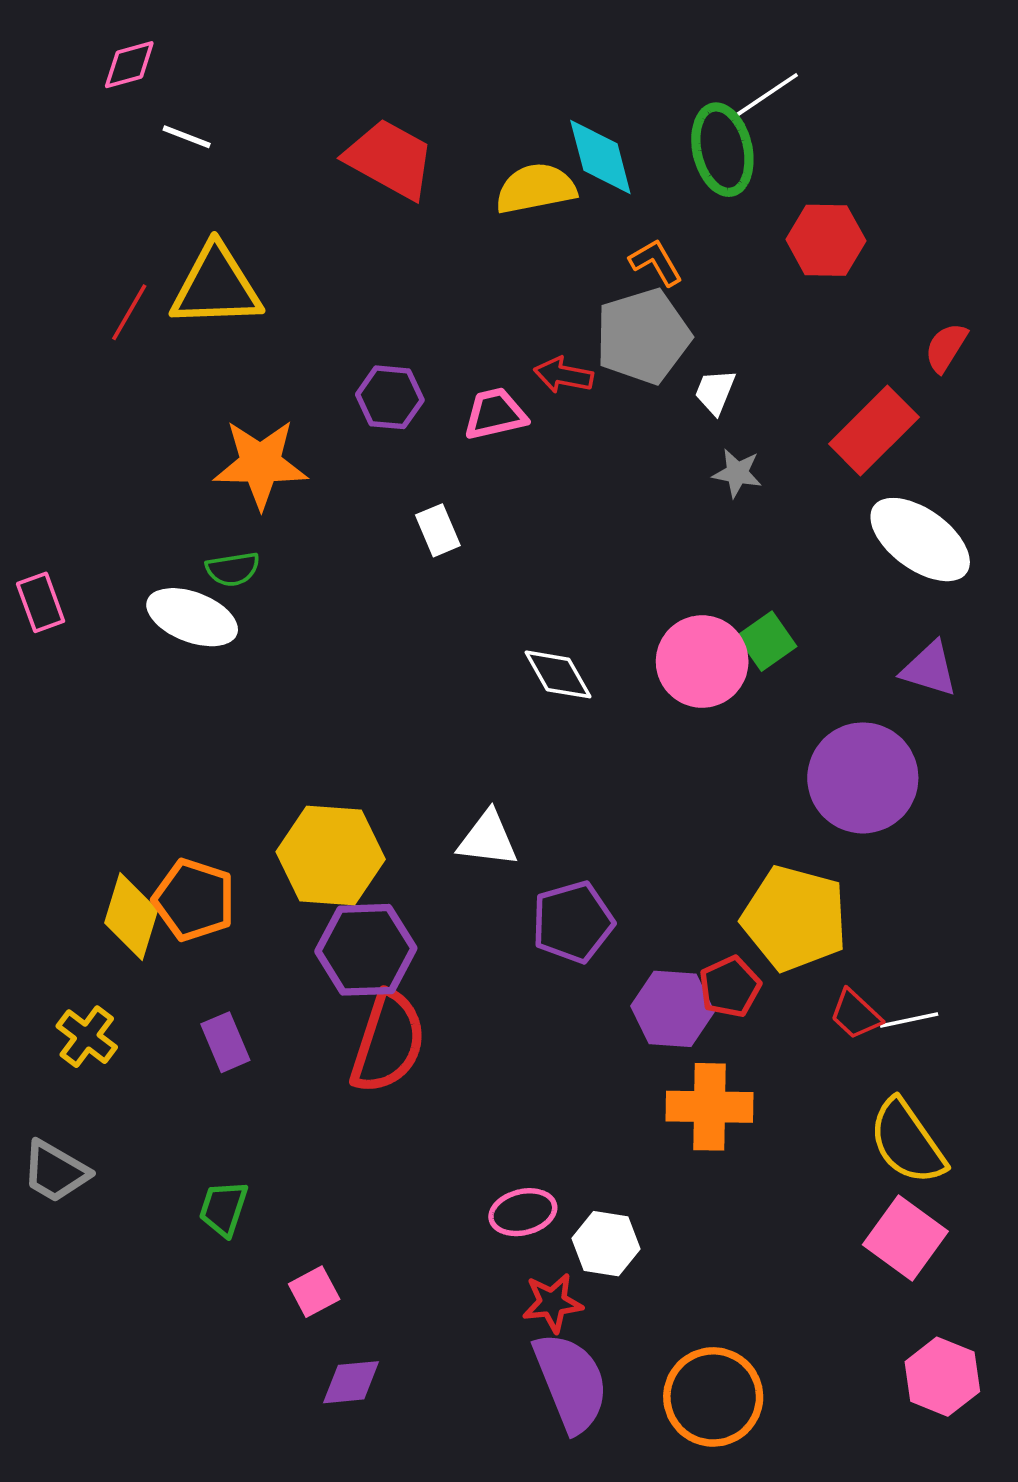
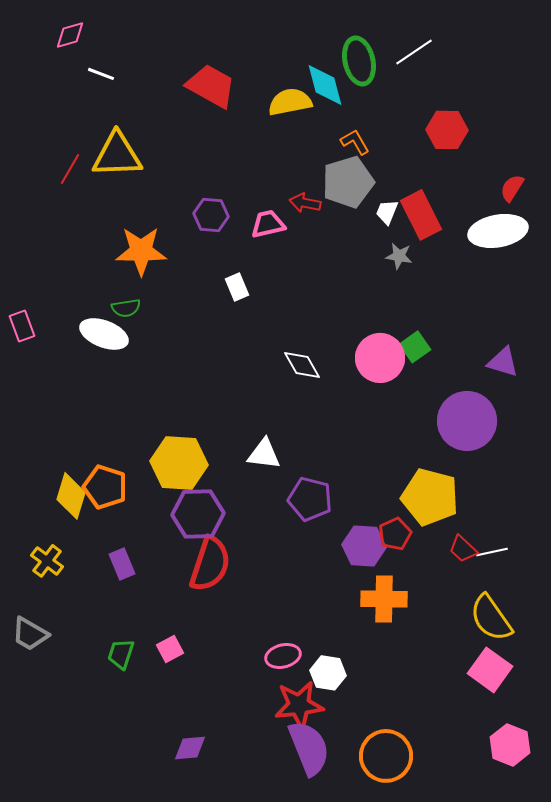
green ellipse: (722, 150) -> (359, 61), moved
red rectangle: (874, 431) -> (421, 215), moved, turned -72
white ellipse: (920, 540) -> (498, 231), moved, turned -46
purple pentagon: (573, 922) -> (310, 499), turned 30
pink square: (314, 1292) -> (170, 649), moved
red star: (552, 1303) -> (299, 705), size x1.5

